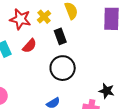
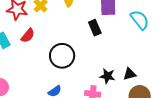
black rectangle: (60, 36) -> (95, 28), moved

